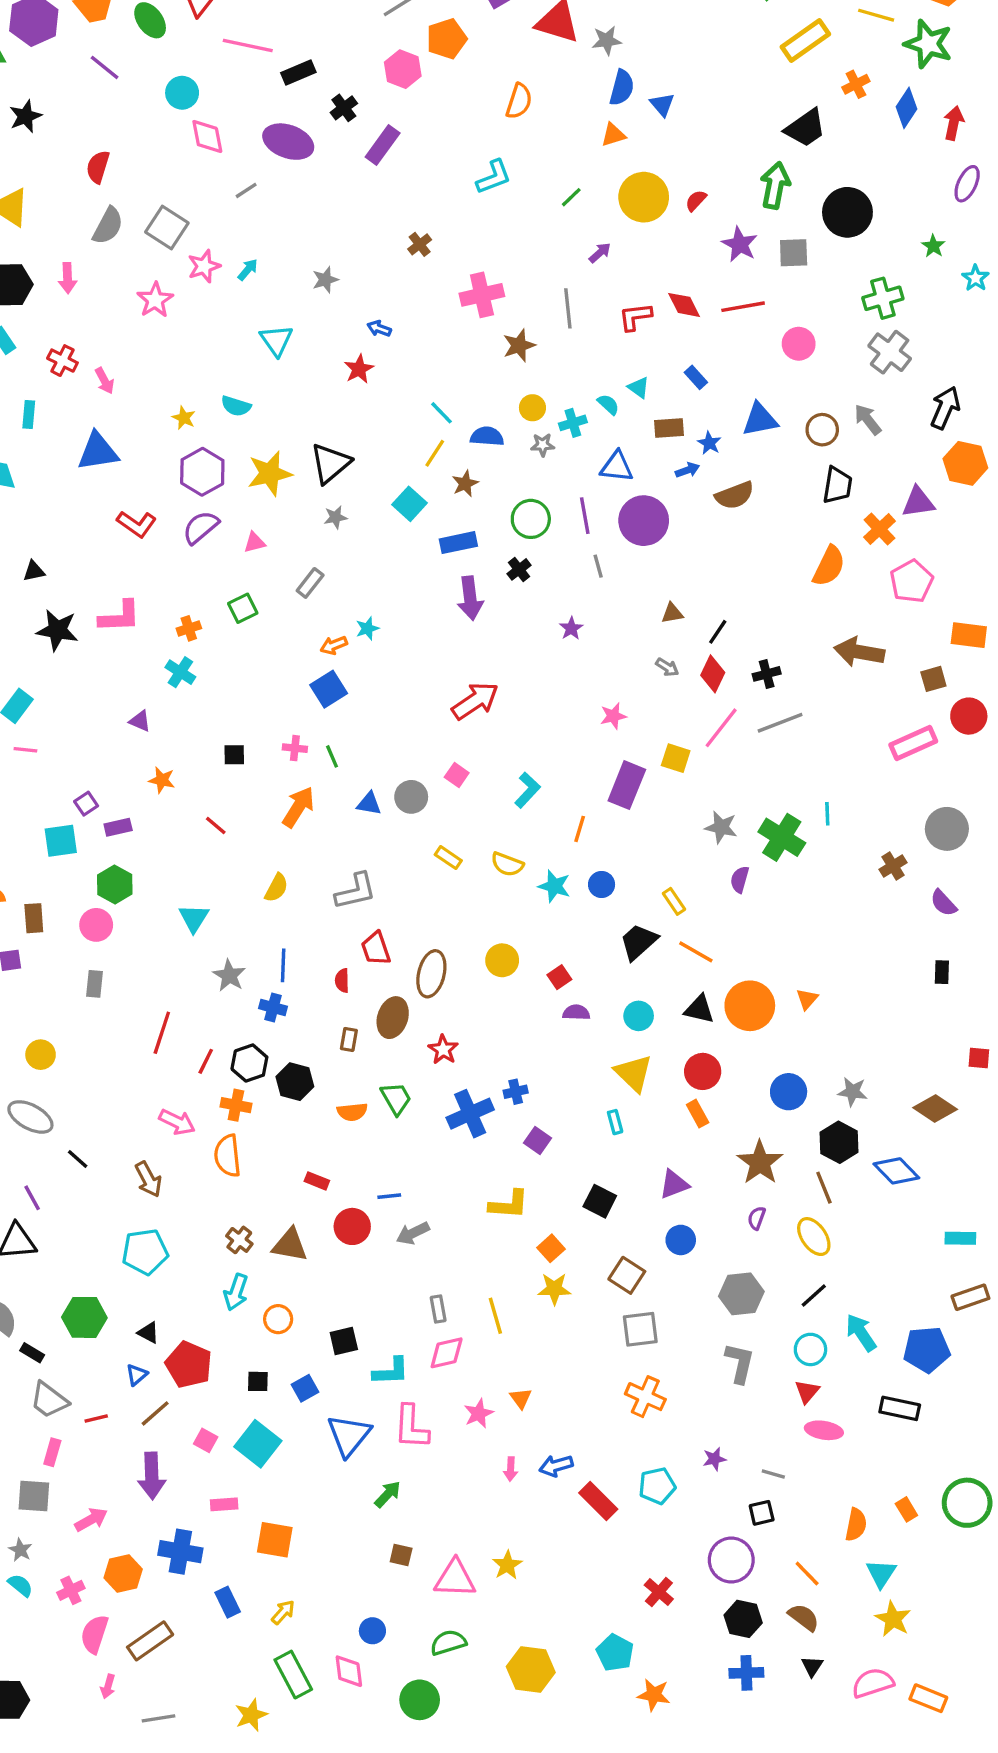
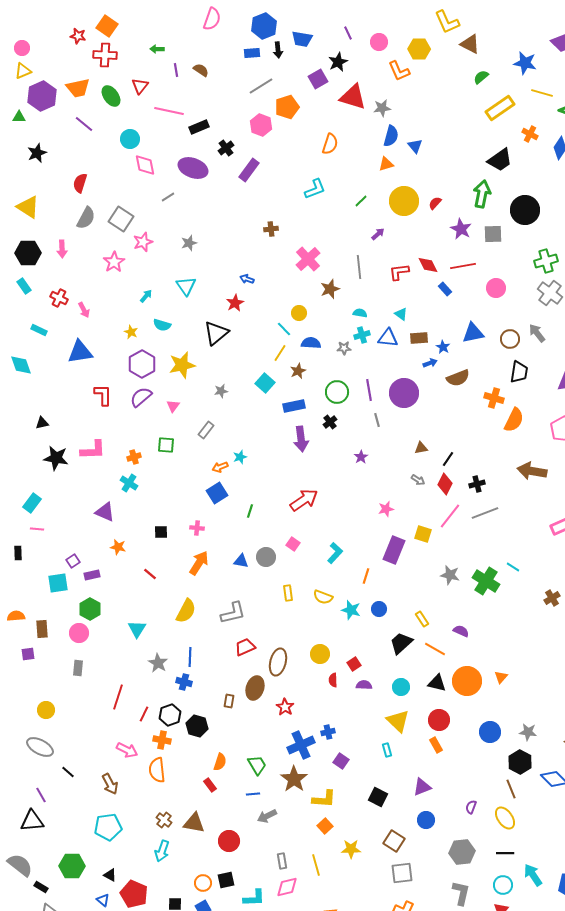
orange cross: (856, 84) -> (530, 134), turned -35
brown cross: (420, 244) -> (271, 229), turned 32
cyan arrow: (248, 270) -> (146, 296), moved
gray star: (325, 280) -> (189, 243), moved
pink cross: (482, 295) -> (308, 259), turned -30
blue rectangle: (696, 377) -> (445, 289), moved
cyan semicircle: (608, 404) -> (360, 313), moved, turned -32
yellow circle: (532, 408) -> (299, 313), moved
cyan rectangle: (29, 414) -> (39, 330), turned -70
black triangle: (330, 463) -> (216, 333), moved
blue triangle: (617, 467) -> (388, 338), moved
red L-shape: (137, 524) -> (103, 395), turned -125
orange cross: (880, 529) -> (494, 398), moved, turned -30
pink triangle: (255, 543) -> (173, 406), turned -40
green square: (243, 608) -> (166, 445), turned 30
purple triangle: (140, 721) -> (105, 512), size x1.5
green line: (332, 756) -> (250, 511), moved, turned 40
cyan line: (827, 814) -> (513, 567), turned -56
yellow rectangle: (448, 858) -> (288, 593), turned 49
purple semicircle: (740, 879) -> (461, 631), moved, turned 98
yellow semicircle: (276, 888) -> (186, 611), size x1.4
red trapezoid: (376, 948) -> (245, 647), turned 85
red semicircle: (342, 981) -> (333, 680), moved
green trapezoid: (396, 1098) -> (257, 765), moved
orange semicircle: (352, 1112) -> (220, 762), moved, turned -66
brown star: (760, 1162) -> (294, 779), moved
red rectangle: (317, 1181) -> (210, 785), turned 32
red circle: (352, 1226) -> (229, 841), moved
orange square: (551, 1248) -> (325, 826), moved
black line: (814, 1296) -> (505, 853), turned 42
orange circle: (278, 1319) -> (203, 883), moved
blue triangle: (137, 1375) -> (103, 900), turned -40

